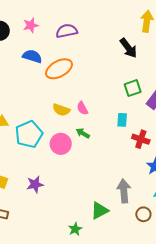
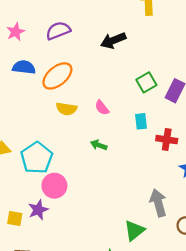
black arrow: (128, 48) -> (113, 40), moved, turned 115
pink semicircle: (82, 108) -> (102, 108), moved
yellow semicircle: (61, 110) -> (66, 109), moved
pink circle: (61, 144) -> (54, 186), moved
purple star: (35, 184) -> (38, 210), moved

